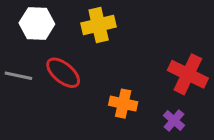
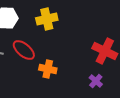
orange cross: (123, 104) -> (48, 69), moved

